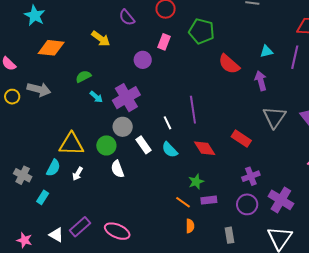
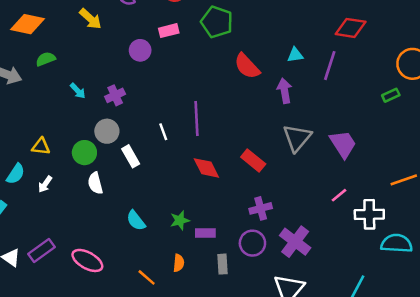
pink rectangle: (164, 42) -> (169, 31), turned 49
green semicircle: (83, 76) -> (46, 59), moved
purple cross: (126, 98) -> (115, 95), size x0.6
yellow triangle: (71, 144) -> (41, 146), size x0.6
cyan semicircle: (170, 150) -> (136, 221), moved
green star: (196, 182) -> (180, 220), moved
orange line: (183, 202) -> (147, 277), moved
gray rectangle: (229, 235) -> (223, 264), moved

